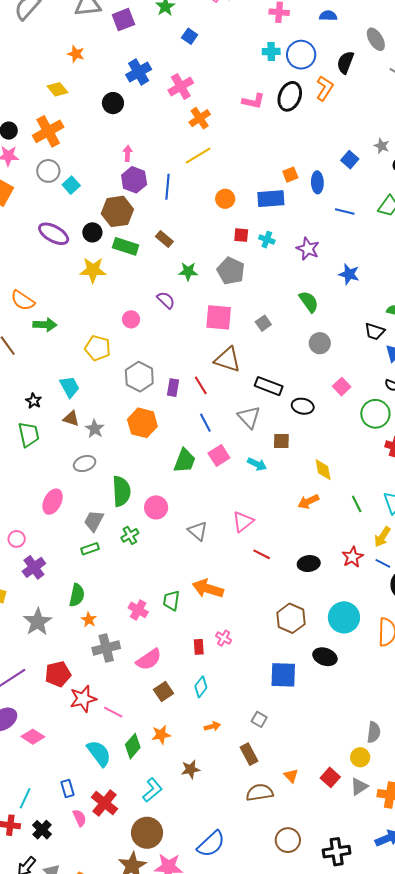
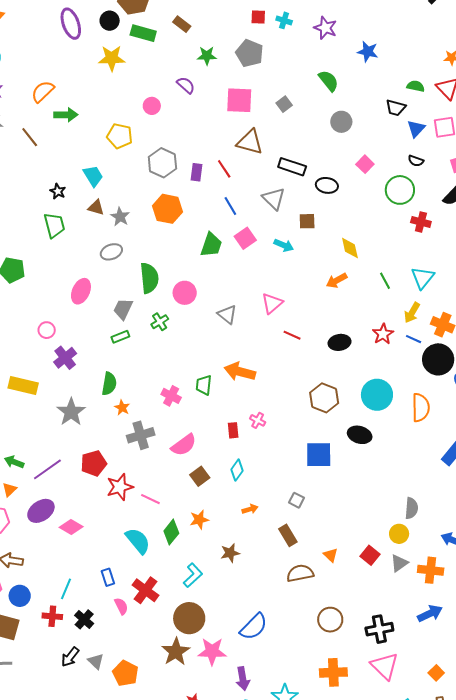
purple ellipse: (54, 234) -> (71, 24), turned 44
orange semicircle: (23, 300) -> (43, 92), turned 105

